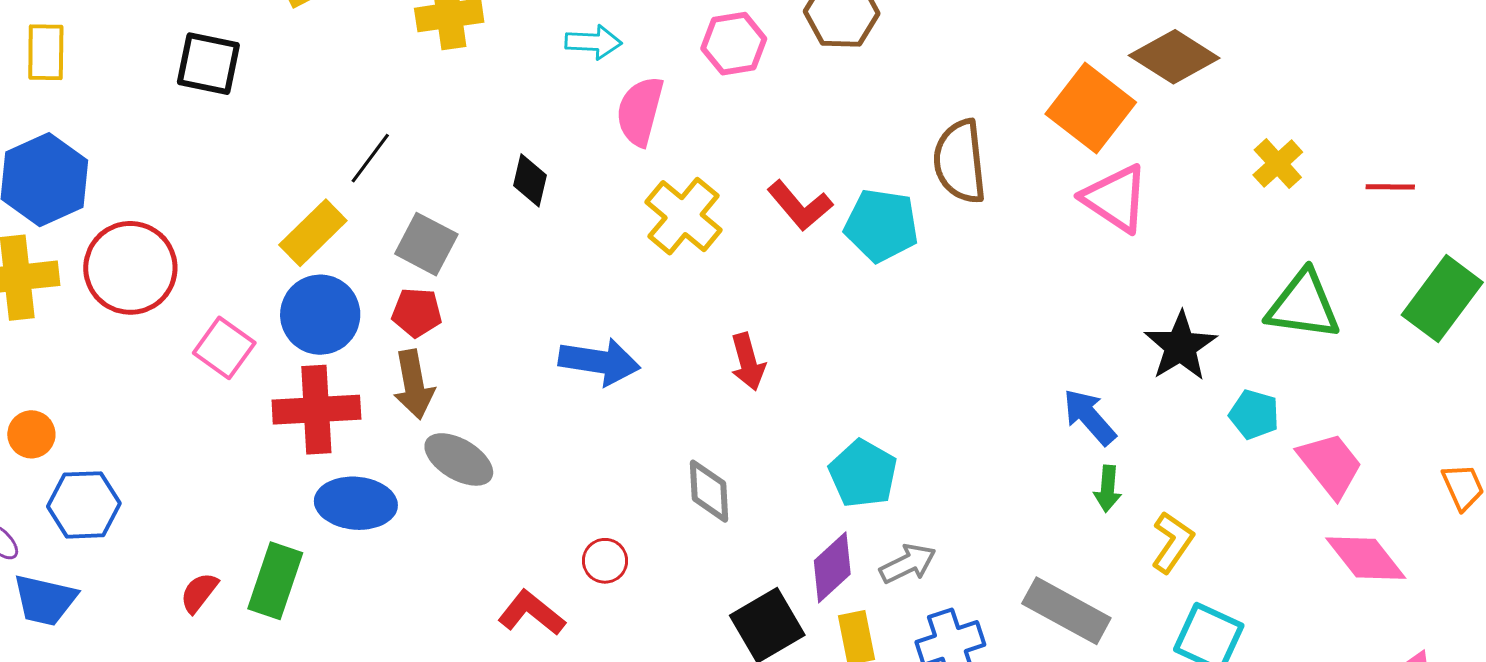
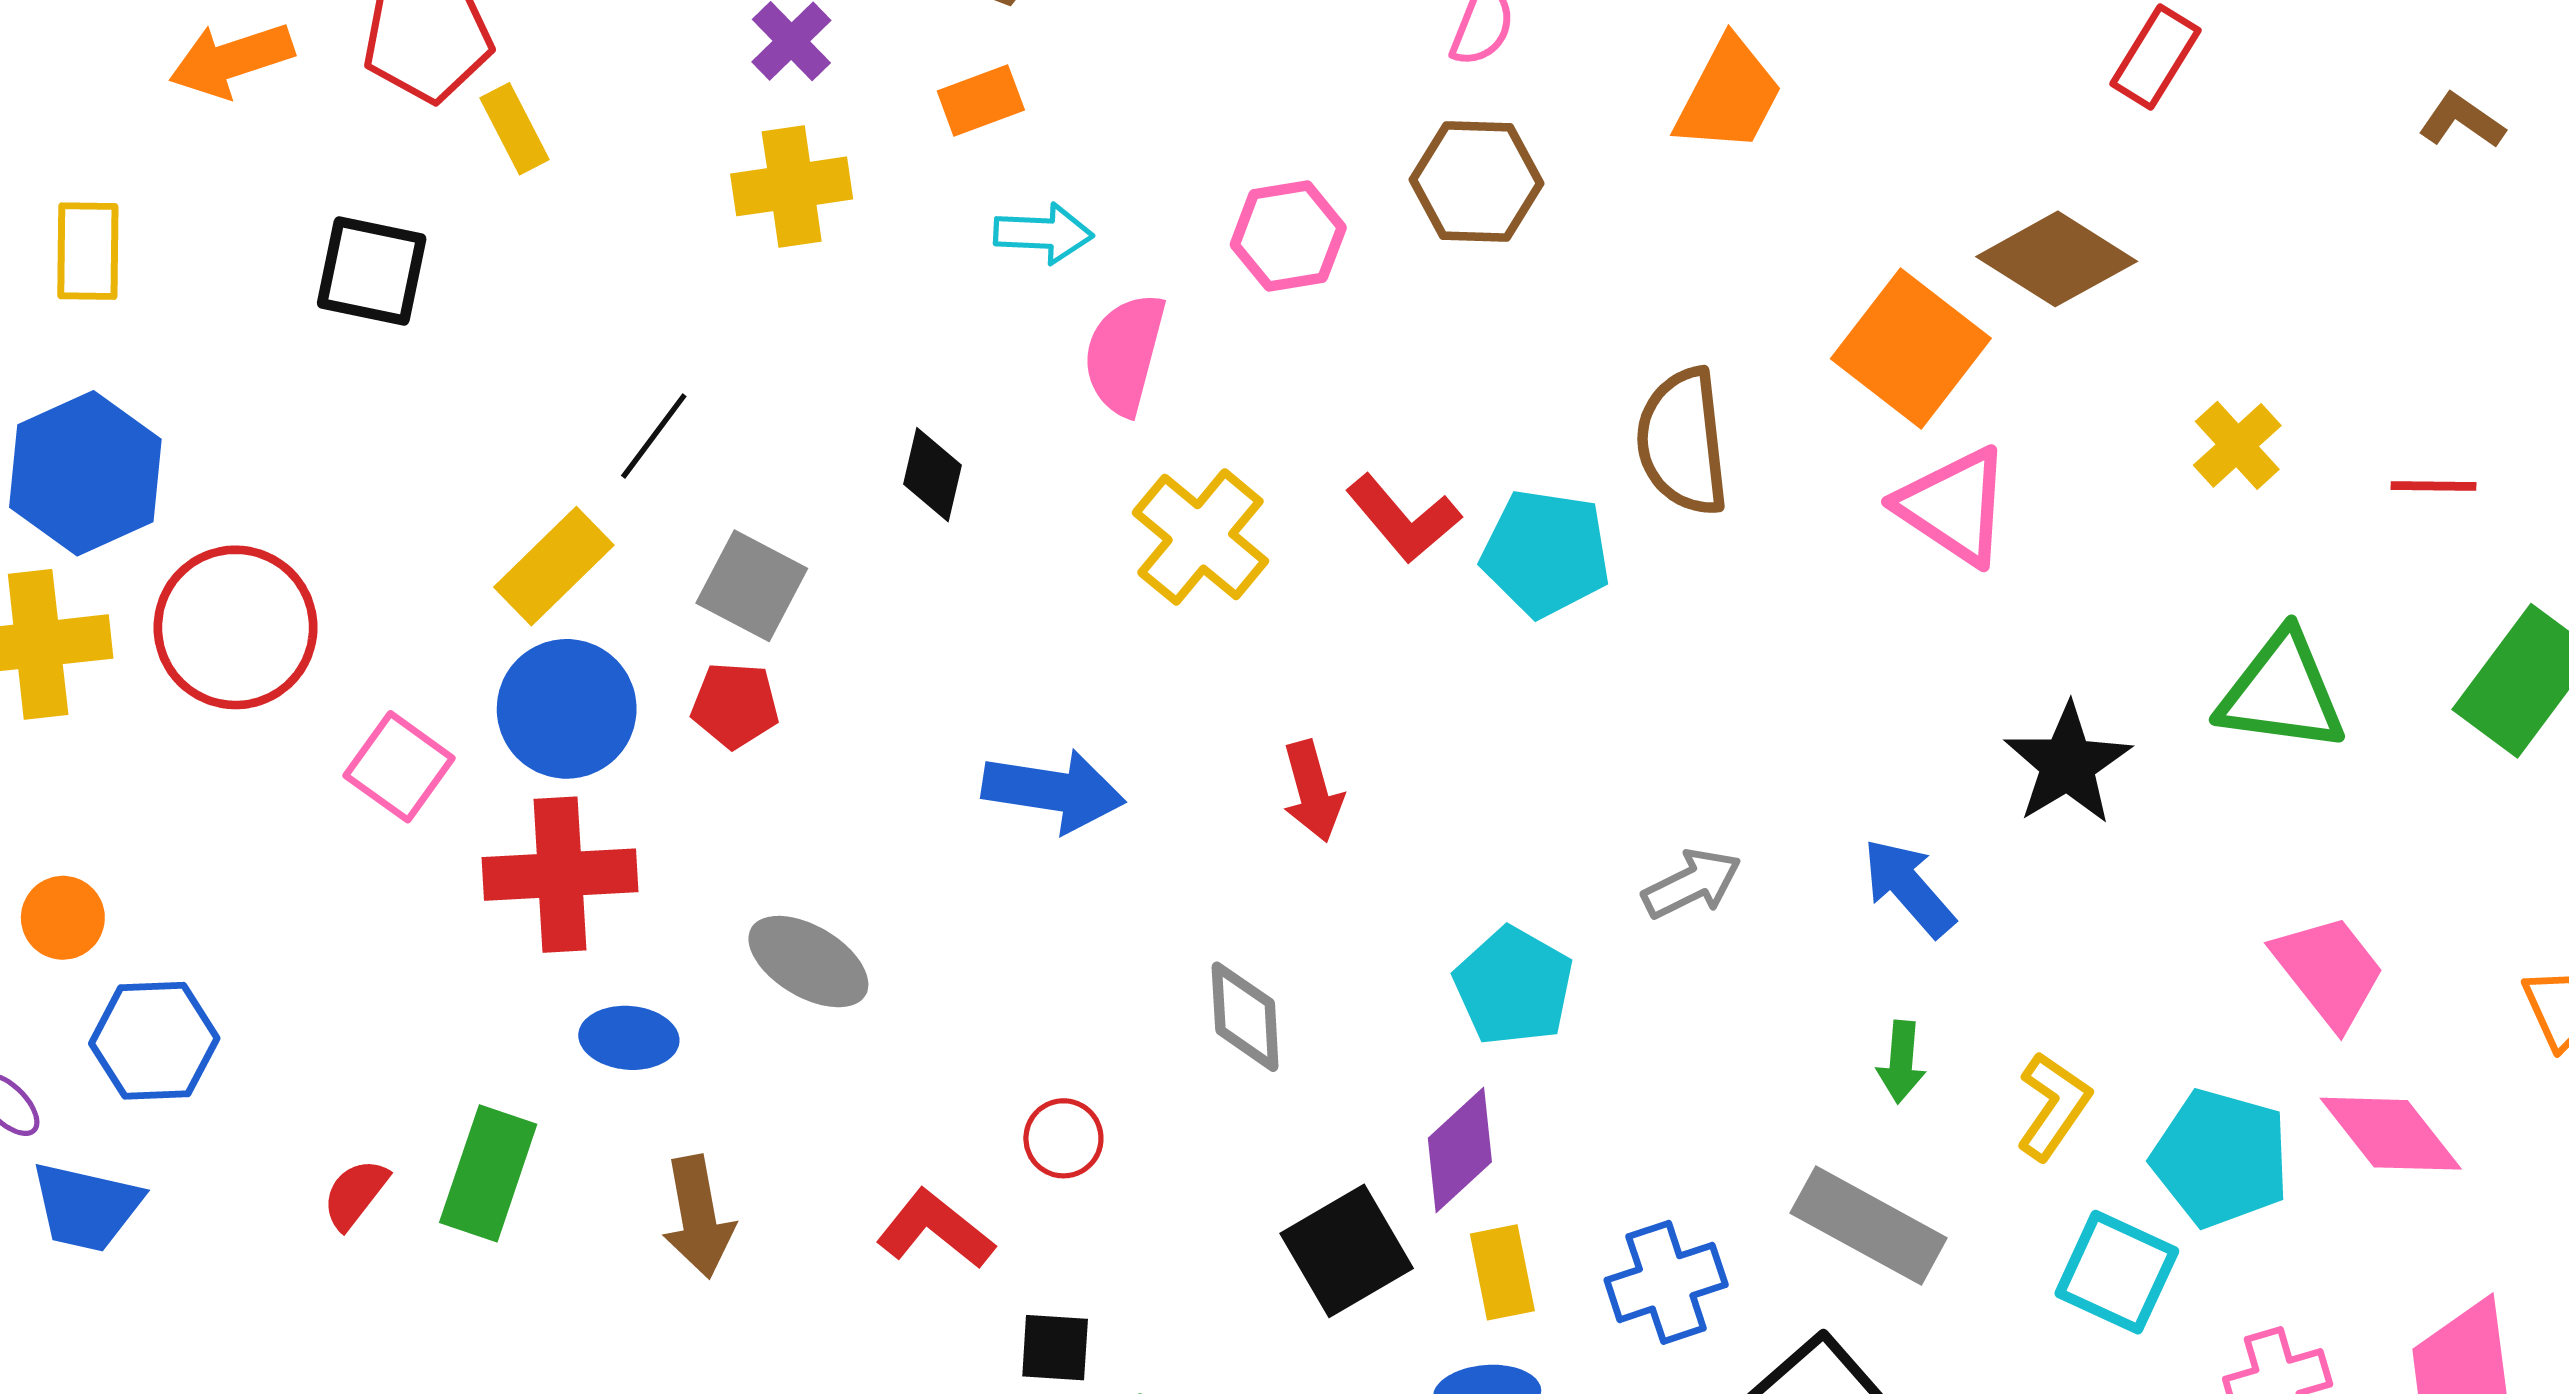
brown arrow: (414, 385) -> (698, 1217), moved
cyan pentagon: (1254, 414) -> (2221, 1158), moved, size x1.6
green arrow: (1108, 489) -> (1901, 1062), moved
blue ellipse: (356, 503) -> (629, 1038), size x0.7
gray arrow: (908, 564) -> (1692, 884), moved

